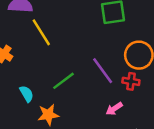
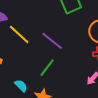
purple line: (103, 71) -> (52, 41), moved

